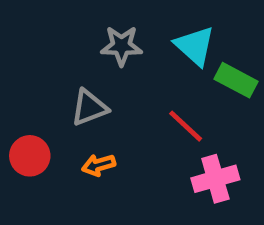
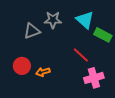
gray triangle: (89, 108) -> (32, 31), moved
red circle: (30, 156) -> (22, 66), moved

